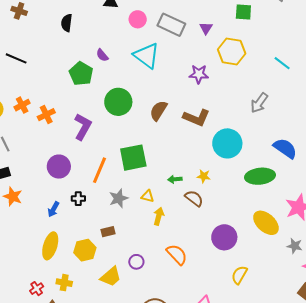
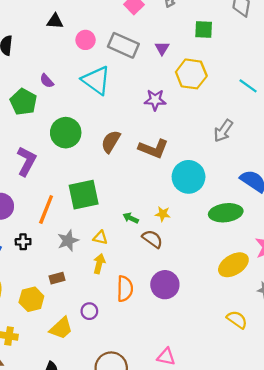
green arrow: (175, 179) -> (131, 218), turned 32
yellow arrow: (159, 216) -> (99, 264), moved
yellow ellipse: (266, 223) -> (233, 265), turned -72
purple circle: (224, 237) -> (165, 285), moved
orange semicircle: (177, 254) -> (125, 289), moved, turned 45
yellow semicircle: (239, 275) -> (237, 320), moved, turned 96

